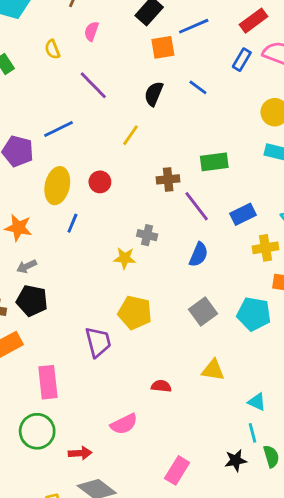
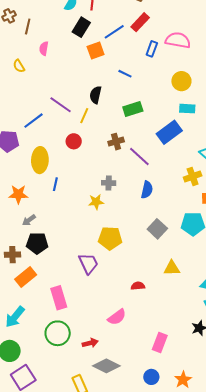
red rectangle: (254, 21) -> (140, 22), moved
purple line: (93, 85) -> (61, 105), moved
black semicircle: (154, 94) -> (96, 95), moved
green rectangle: (214, 162) -> (133, 109), moved
red circle: (100, 182) -> (74, 141), moved
blue rectangle: (243, 214) -> (169, 132), moved, size x1.4

